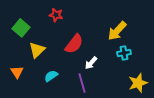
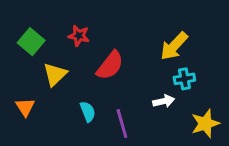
red star: (56, 15) -> (79, 36), moved
white arrow: (91, 63) -> (164, 101), moved, turned -144
cyan semicircle: (51, 76) -> (88, 112), moved, turned 104

